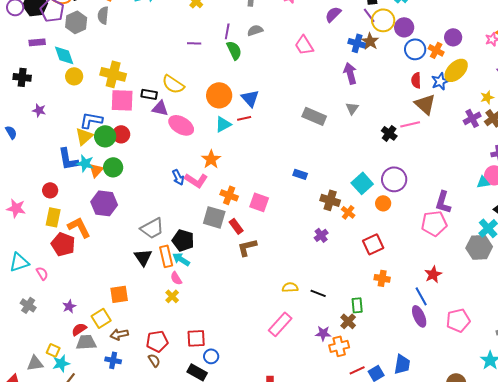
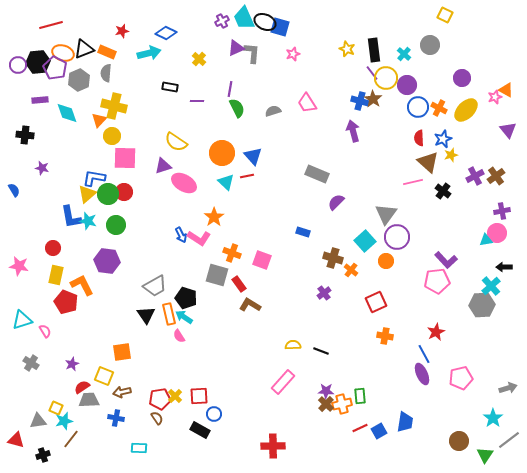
purple semicircle: (333, 14) -> (336, 202), moved
gray semicircle: (255, 30) -> (273, 111), moved
purple circle: (453, 37) -> (462, 78), moved
yellow ellipse: (456, 70) -> (466, 110), moved
yellow cross: (113, 74) -> (114, 106), moved
yellow circle: (74, 76) -> (112, 136), moved
black rectangle: (149, 94) -> (170, 87), moved
yellow star: (487, 97) -> (451, 155), moved
purple triangle: (160, 108) -> (163, 166), turned -30
gray triangle: (352, 108) -> (386, 214), moved, size x1.6
cyan triangle: (223, 124) -> (226, 182), turned -48
black cross: (389, 133) -> (443, 191), moved
orange triangle: (96, 170) -> (99, 120), moved
purple L-shape: (443, 202) -> (446, 260), turned -60
brown L-shape: (247, 247) -> (250, 305), turned 45
yellow cross: (172, 296) -> (175, 396), moved
green rectangle: (357, 305) -> (360, 396), moved
yellow square: (101, 318) -> (104, 376), turned -36
brown cross: (348, 321) -> (326, 404), moved

